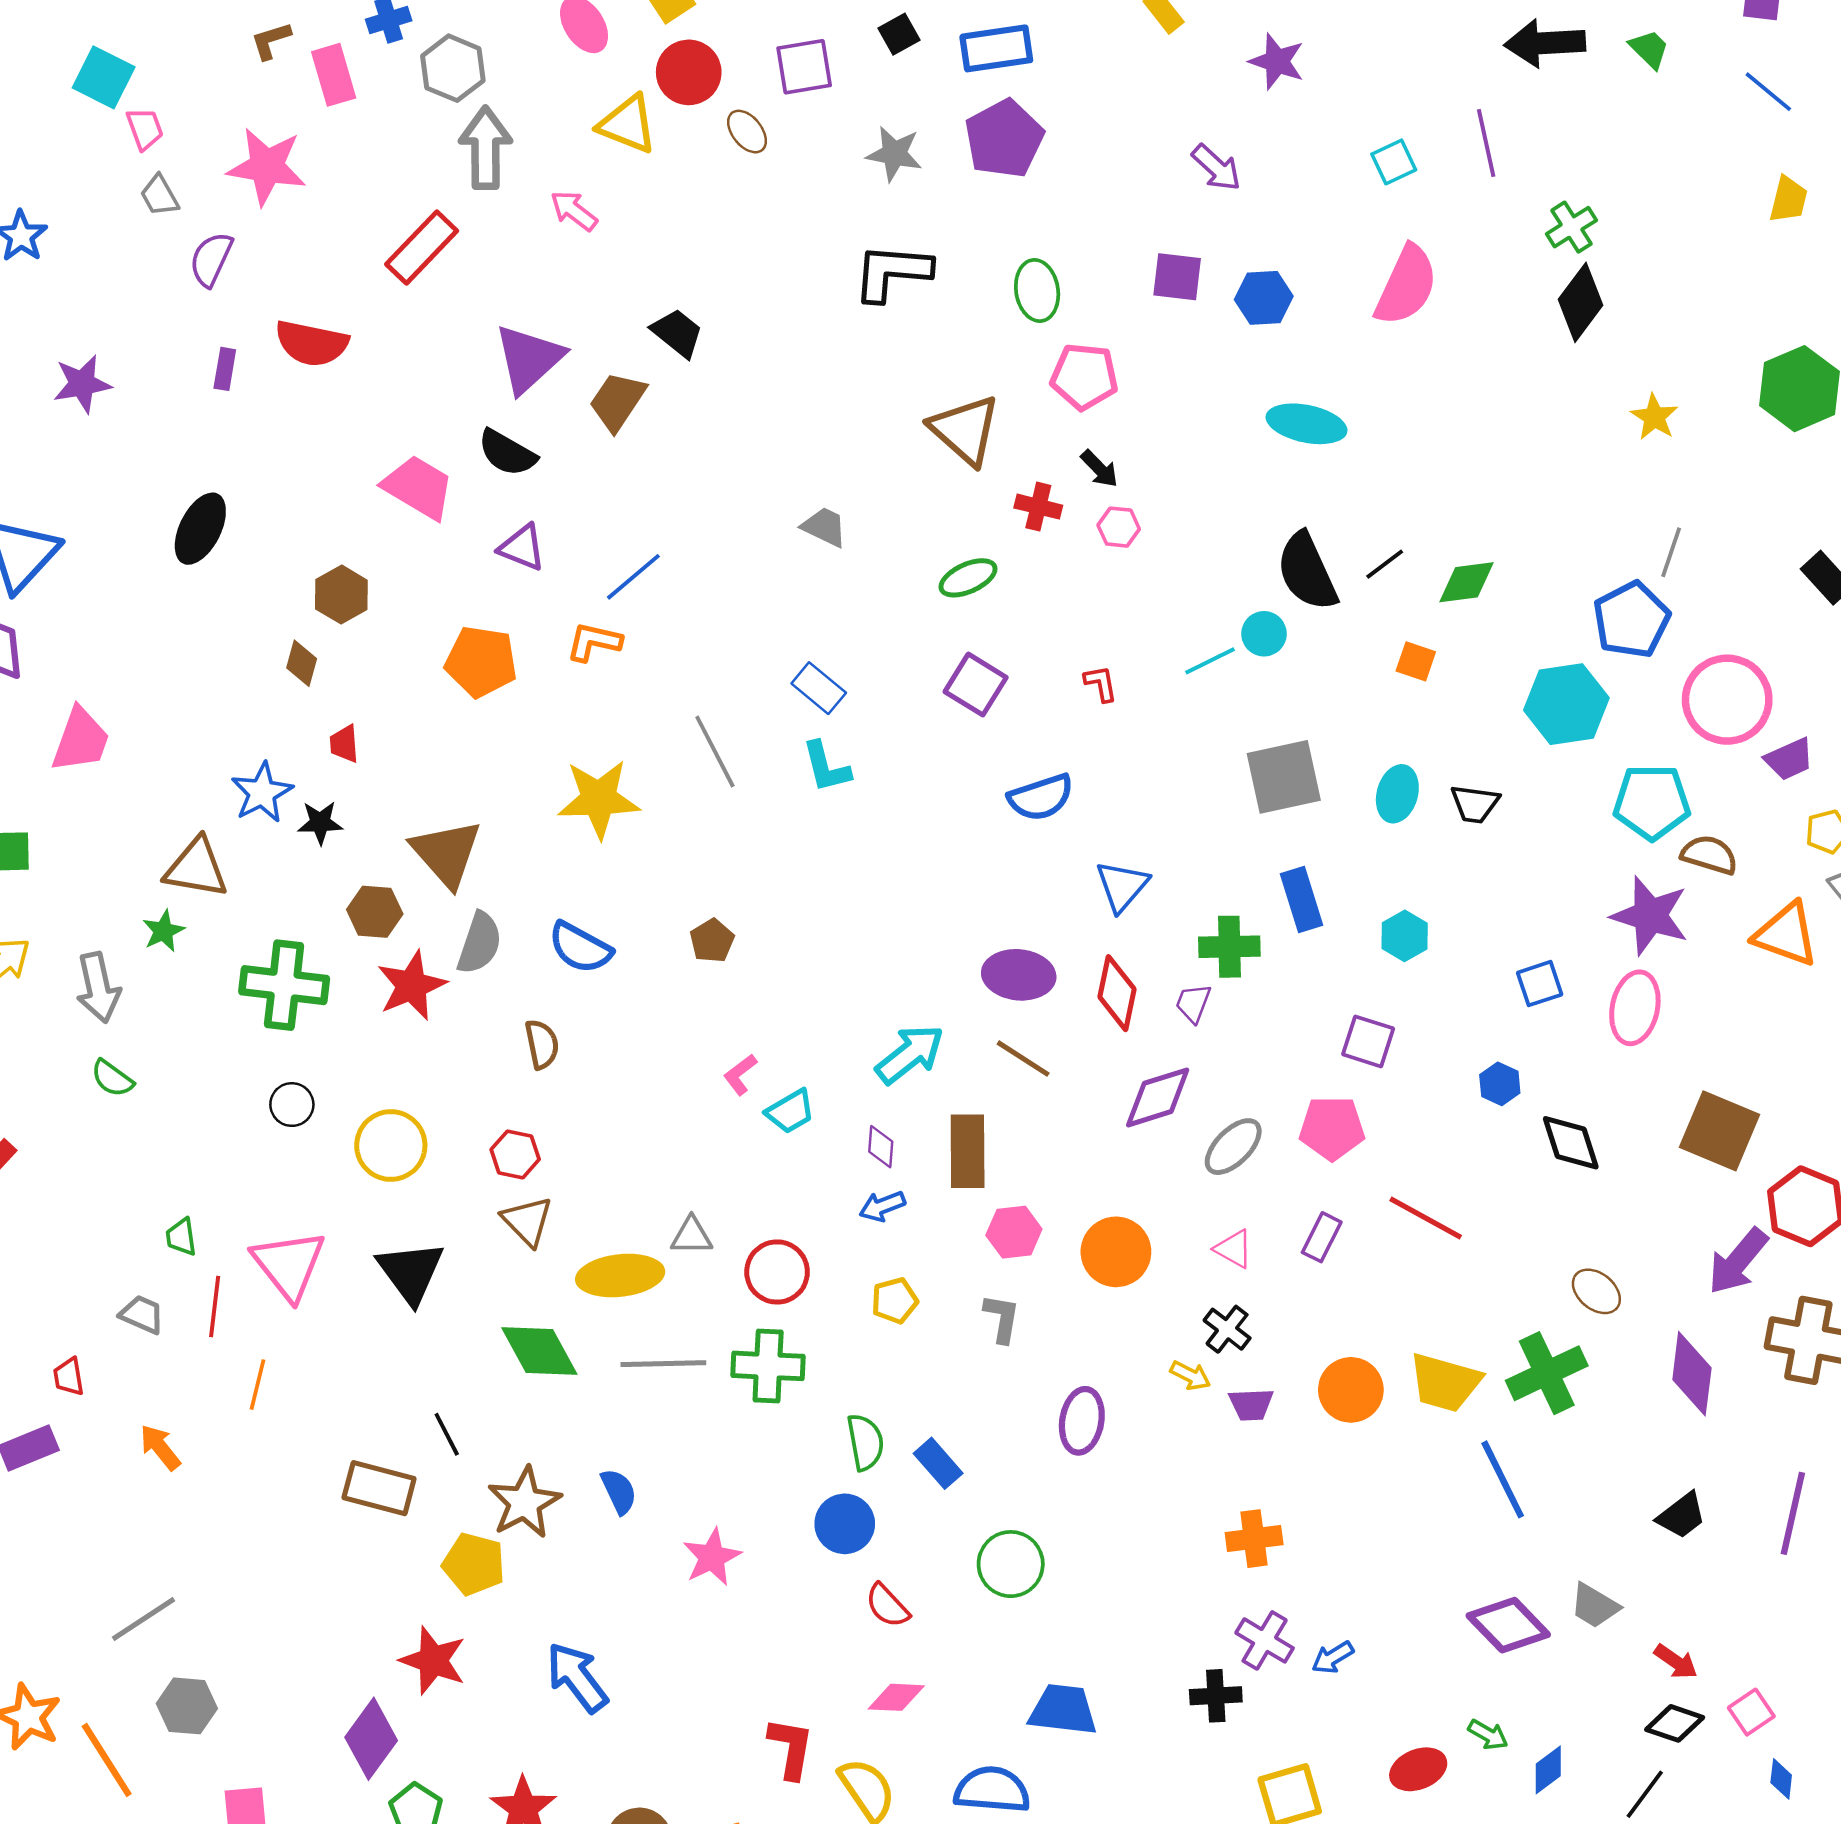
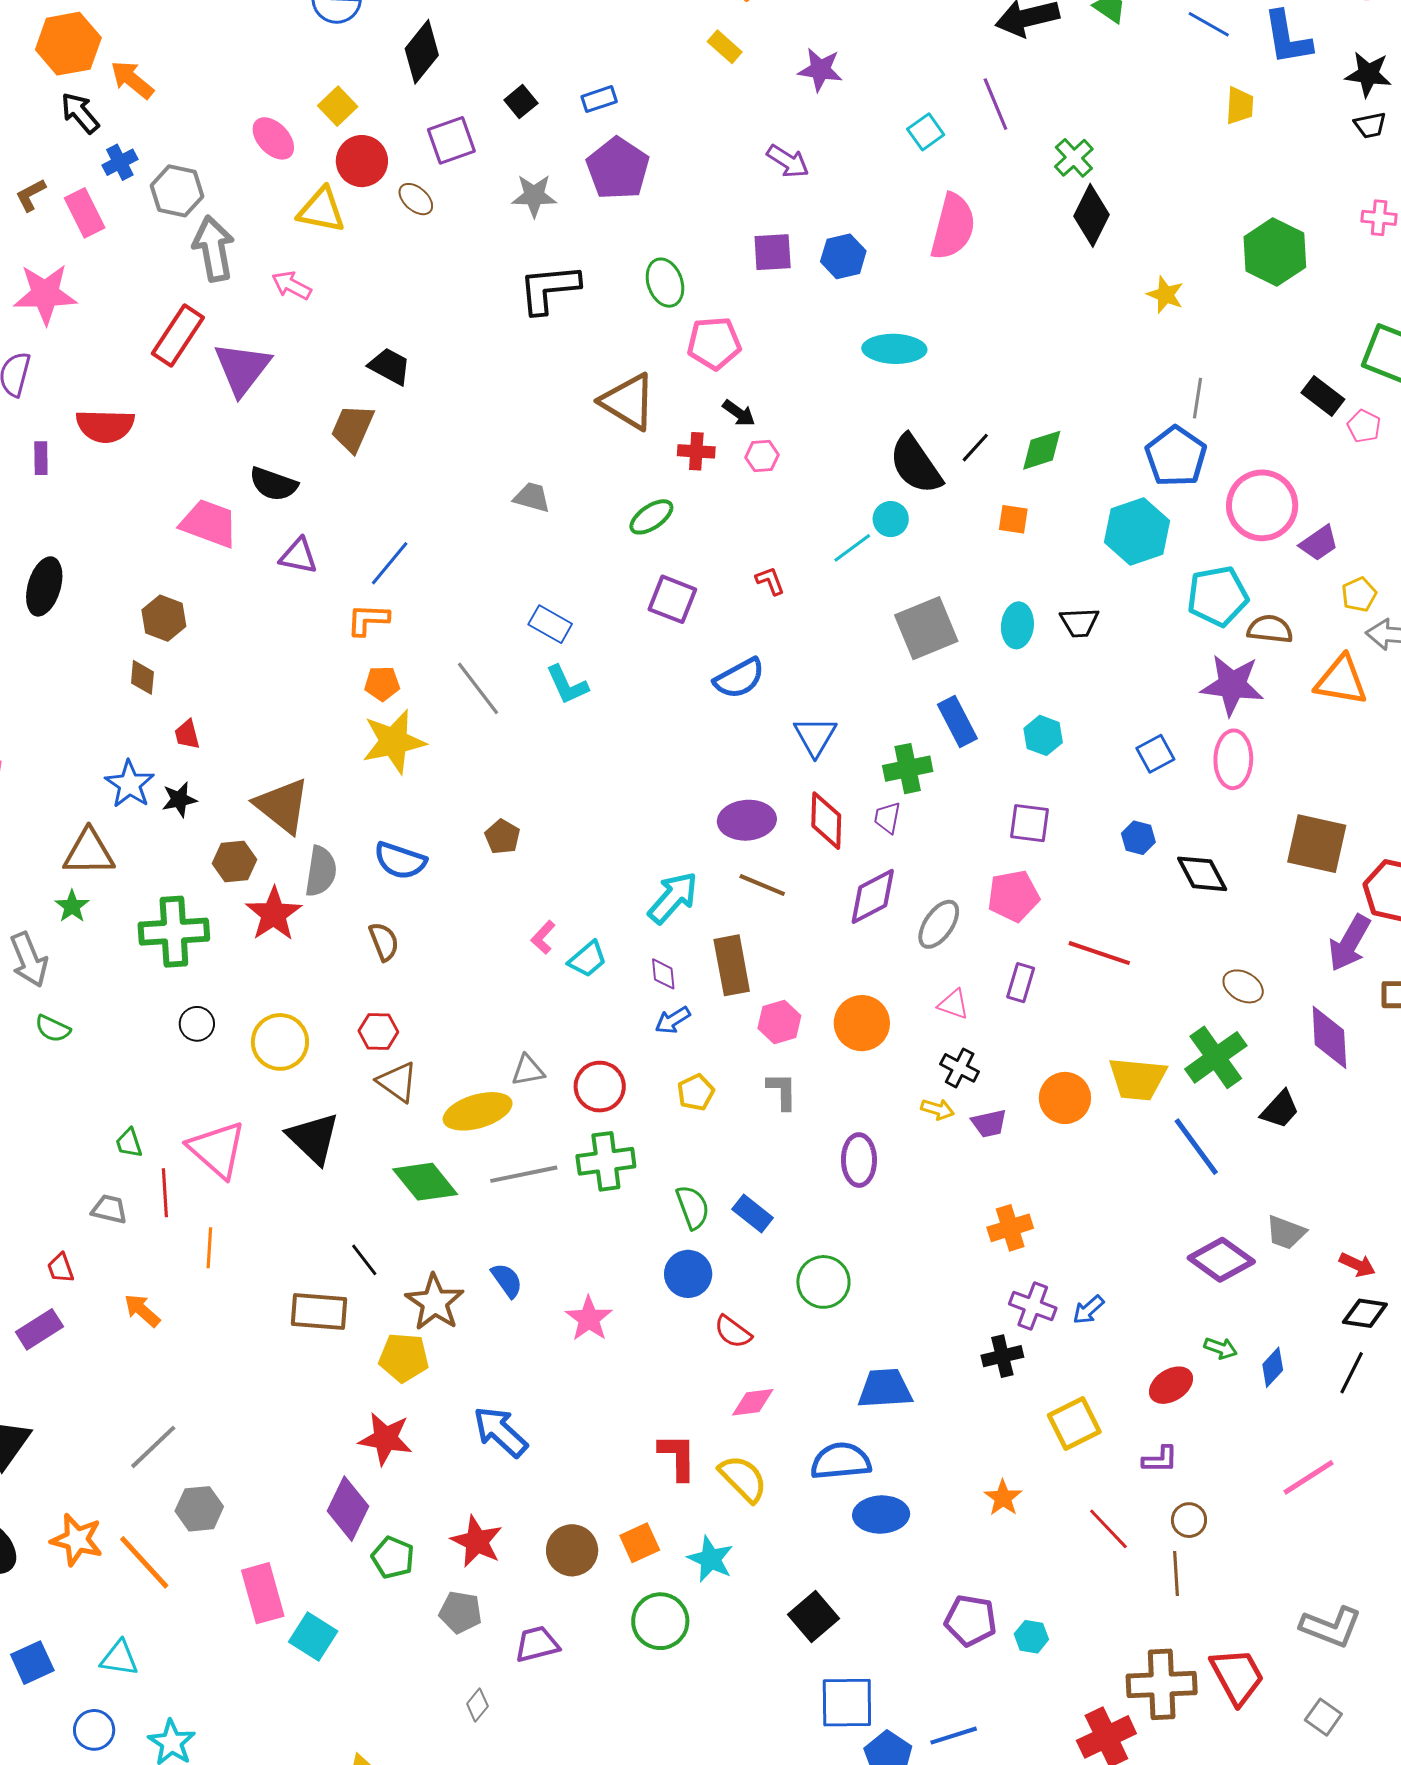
blue rectangle: (996, 48) -> (599, 99), size x0.6
purple triangle: (529, 359) -> (242, 368), moved
orange pentagon: (481, 662) -> (382, 684), moved, size x0.6
black trapezoid: (1682, 1516) -> (1280, 1109), moved

